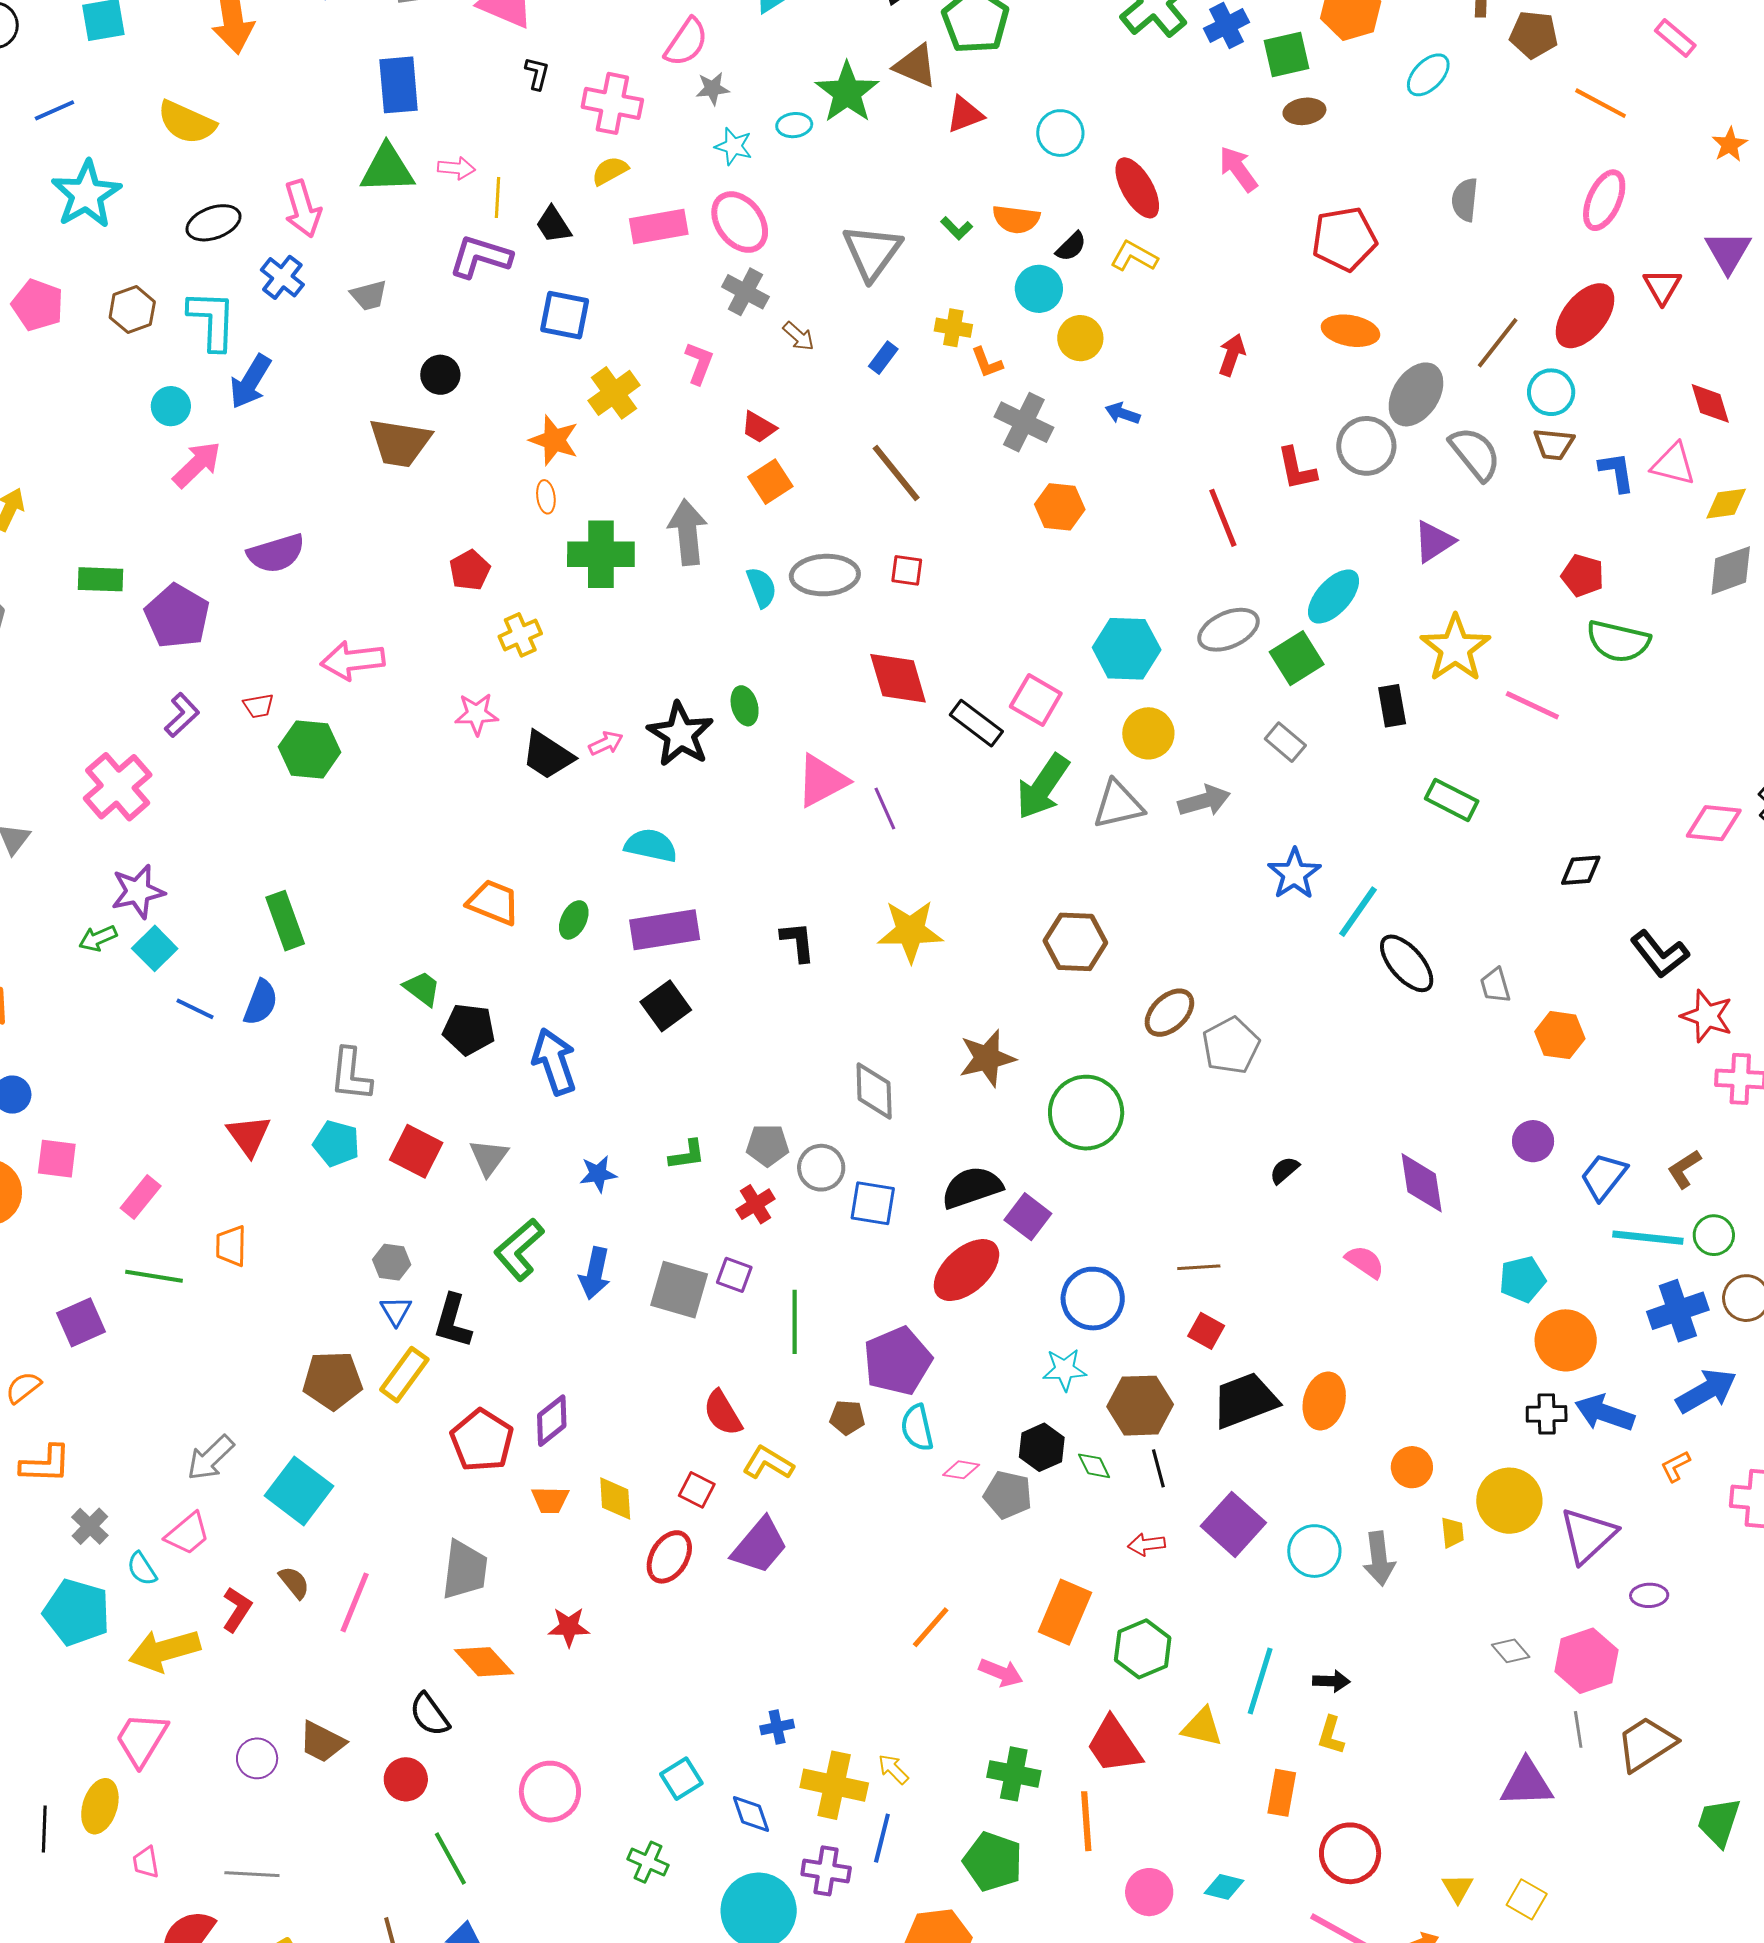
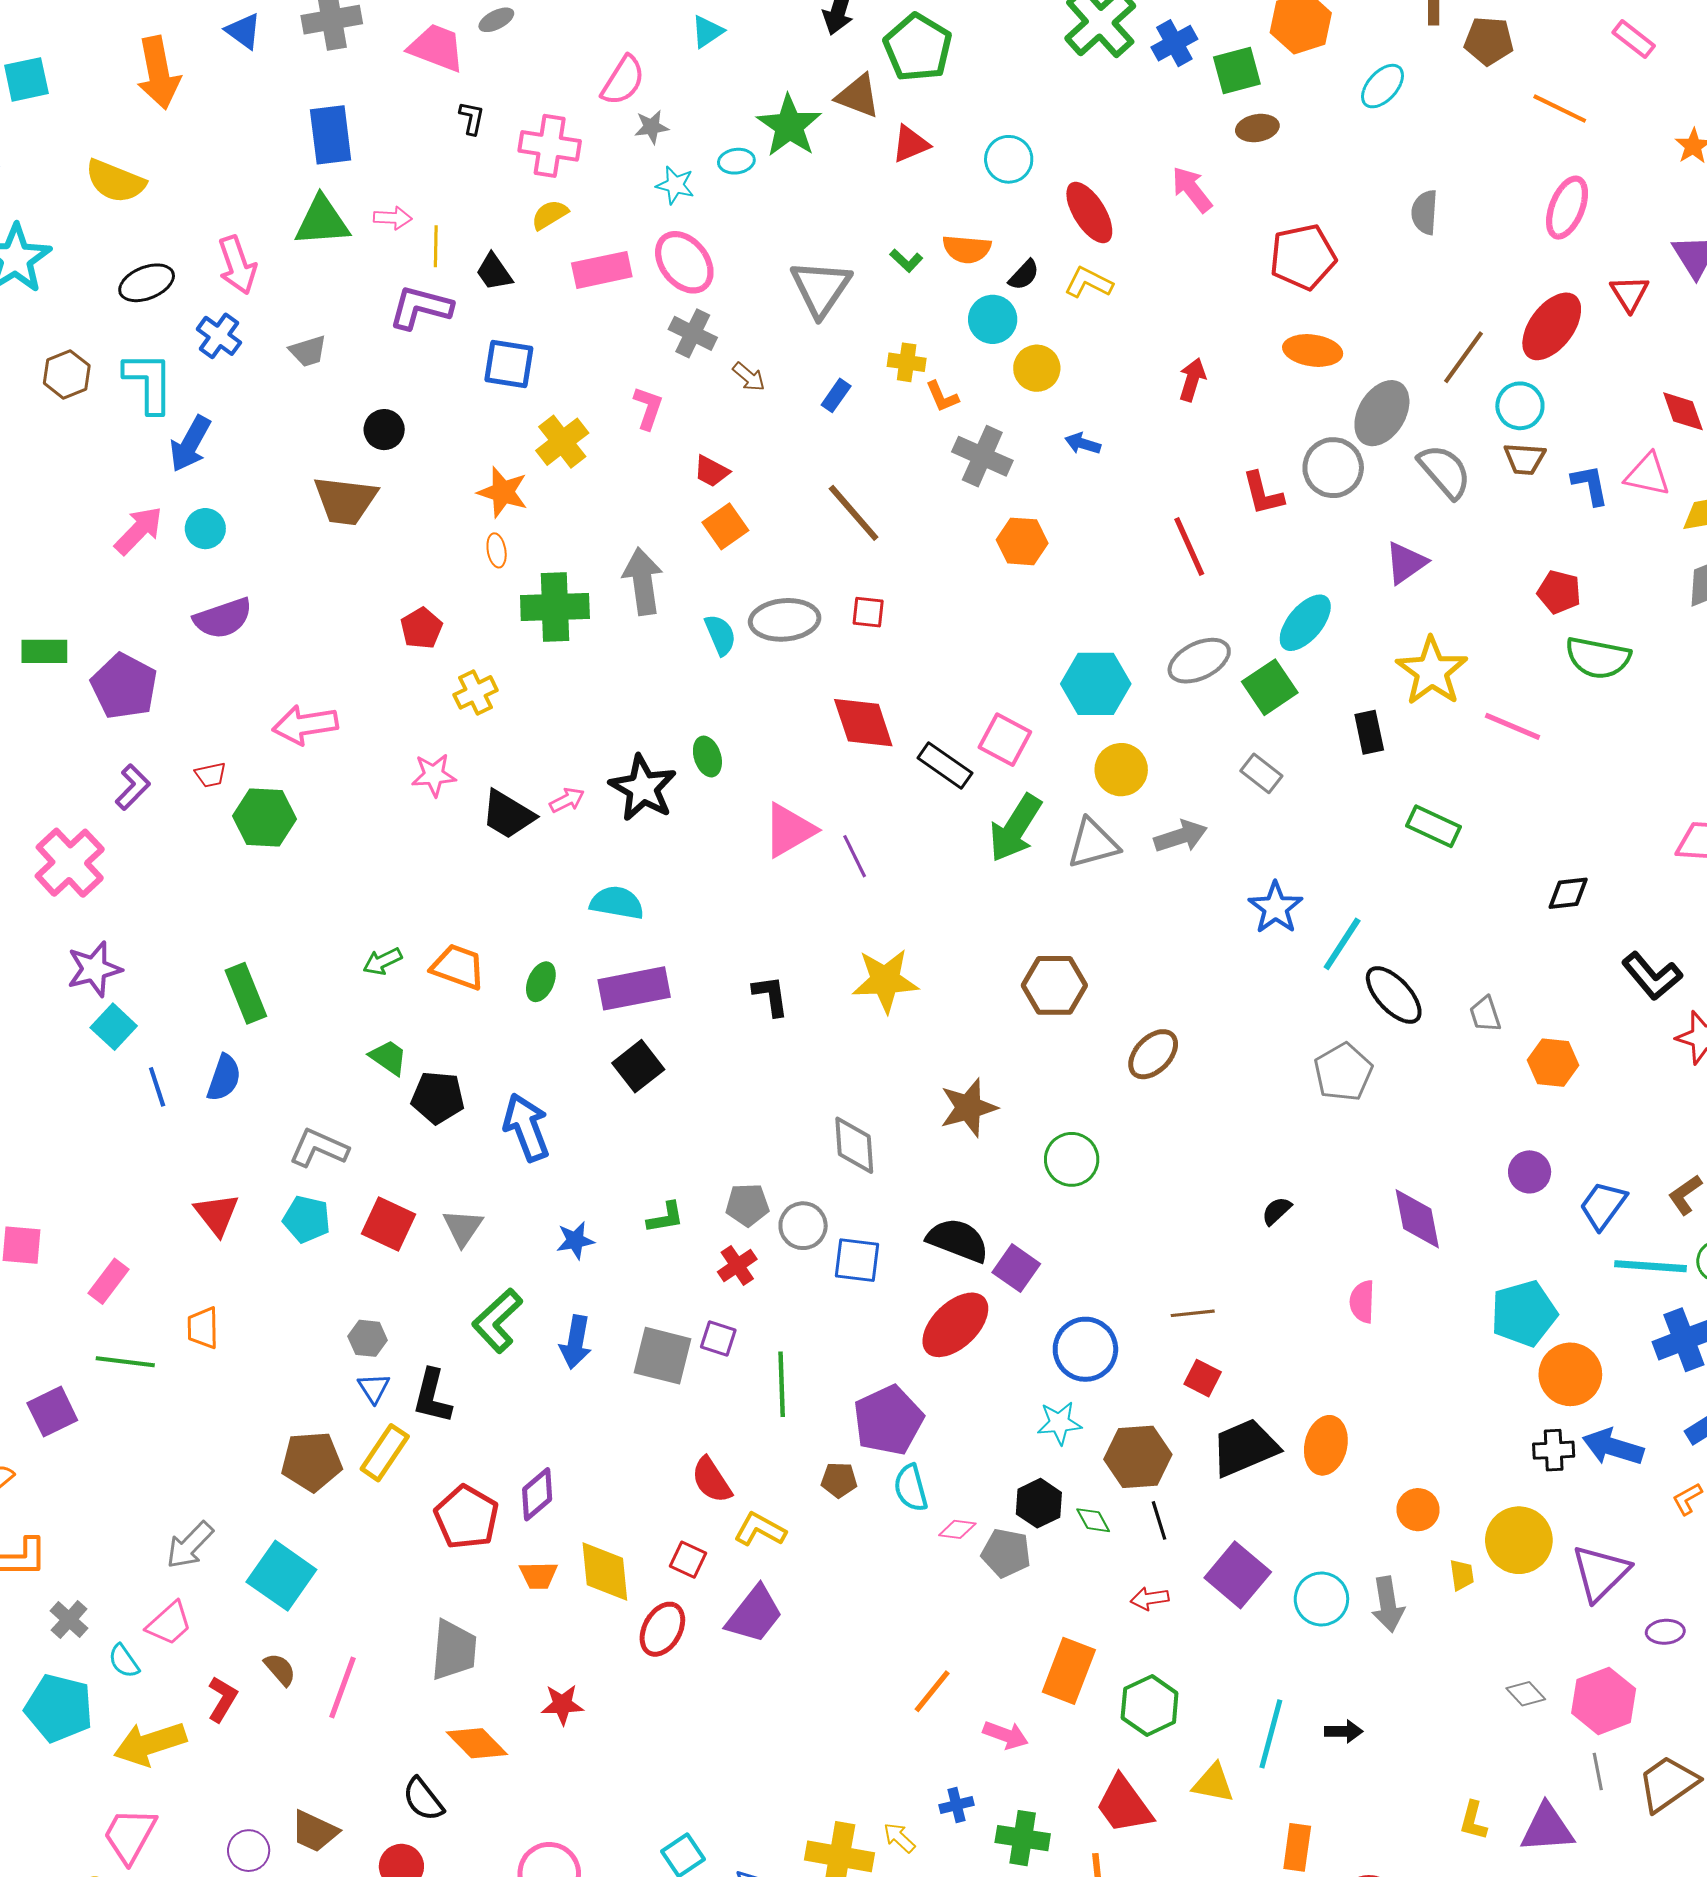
cyan circle: (171, 406) -> (205, 529), moved
green arrow: (98, 938) -> (382, 961), moved
blue line: (195, 1009) -> (157, 1087), turned 48
gray pentagon: (1231, 1046) -> (1343, 1072), moved
gray L-shape: (351, 1074) -> (319, 1148), turned 110
green circle: (1086, 1113) -> (1072, 1159), size x0.7
black semicircle: (972, 1187) -> (958, 1240), turned 42
pink semicircle: (1365, 1262) -> (1362, 1302), turned -120
cyan pentagon: (1522, 1279) -> (1524, 1313), size x1.4
yellow diamond: (615, 1498) -> (605, 1571), size x1.4
blue cross: (777, 1727) -> (956, 1805), moved
yellow L-shape: (1331, 1735) -> (1473, 1821), moved

